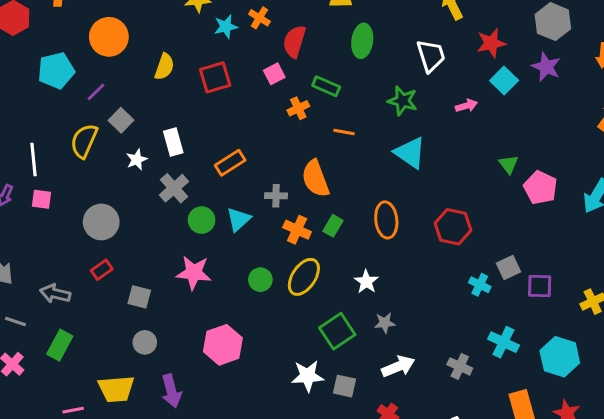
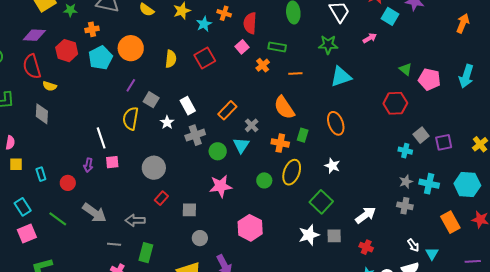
cyan pentagon: (56, 71) -> (100, 58), moved
cyan triangle: (410, 153) -> (341, 77), turned -40
gray cross: (174, 188) -> (195, 135), turned 36
gray cross: (276, 196) -> (252, 125), moved, turned -32
red hexagon: (453, 227) -> (395, 103), moved
gray star: (385, 323) -> (406, 182), moved

